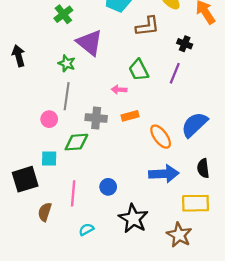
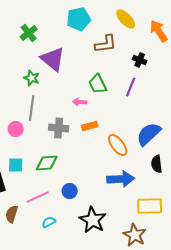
green diamond: (76, 142) -> (47, 163), moved
black semicircle: (203, 168) -> (157, 164), moved
pink line: (73, 193) -> (38, 197), turned 60
cyan semicircle: (86, 229) -> (49, 222), moved

